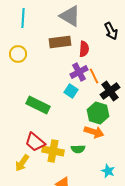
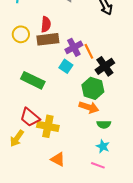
brown rectangle: (60, 42) -> (48, 39), moved
red semicircle: (84, 49) -> (46, 24), moved
yellow circle: (18, 54) -> (21, 34), moved
green semicircle: (78, 149) -> (104, 124), moved

